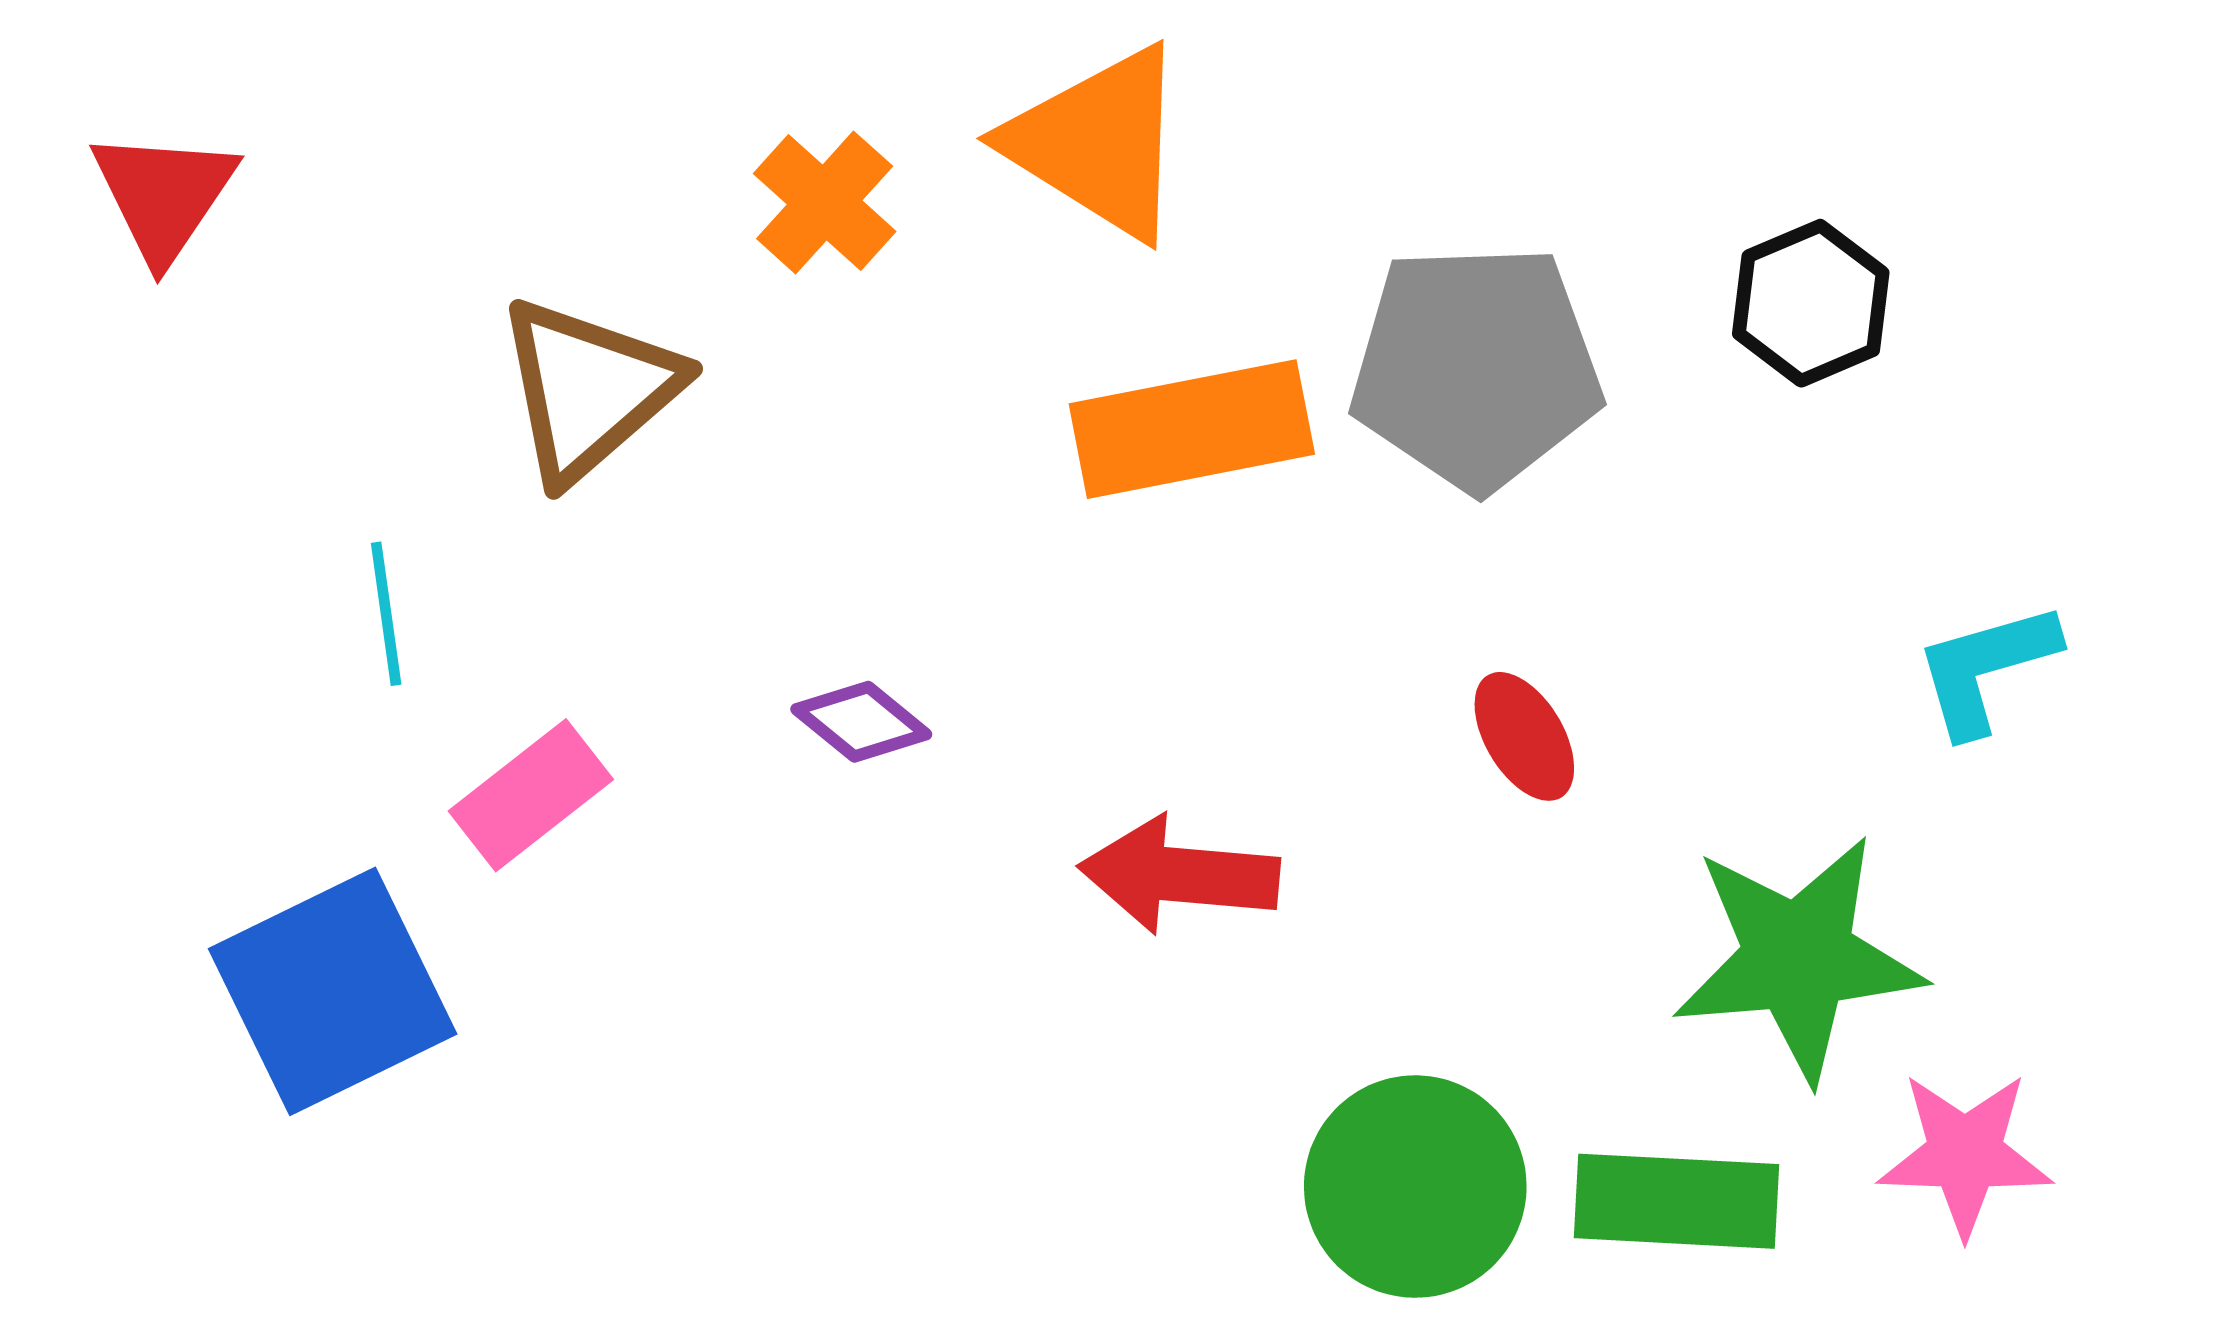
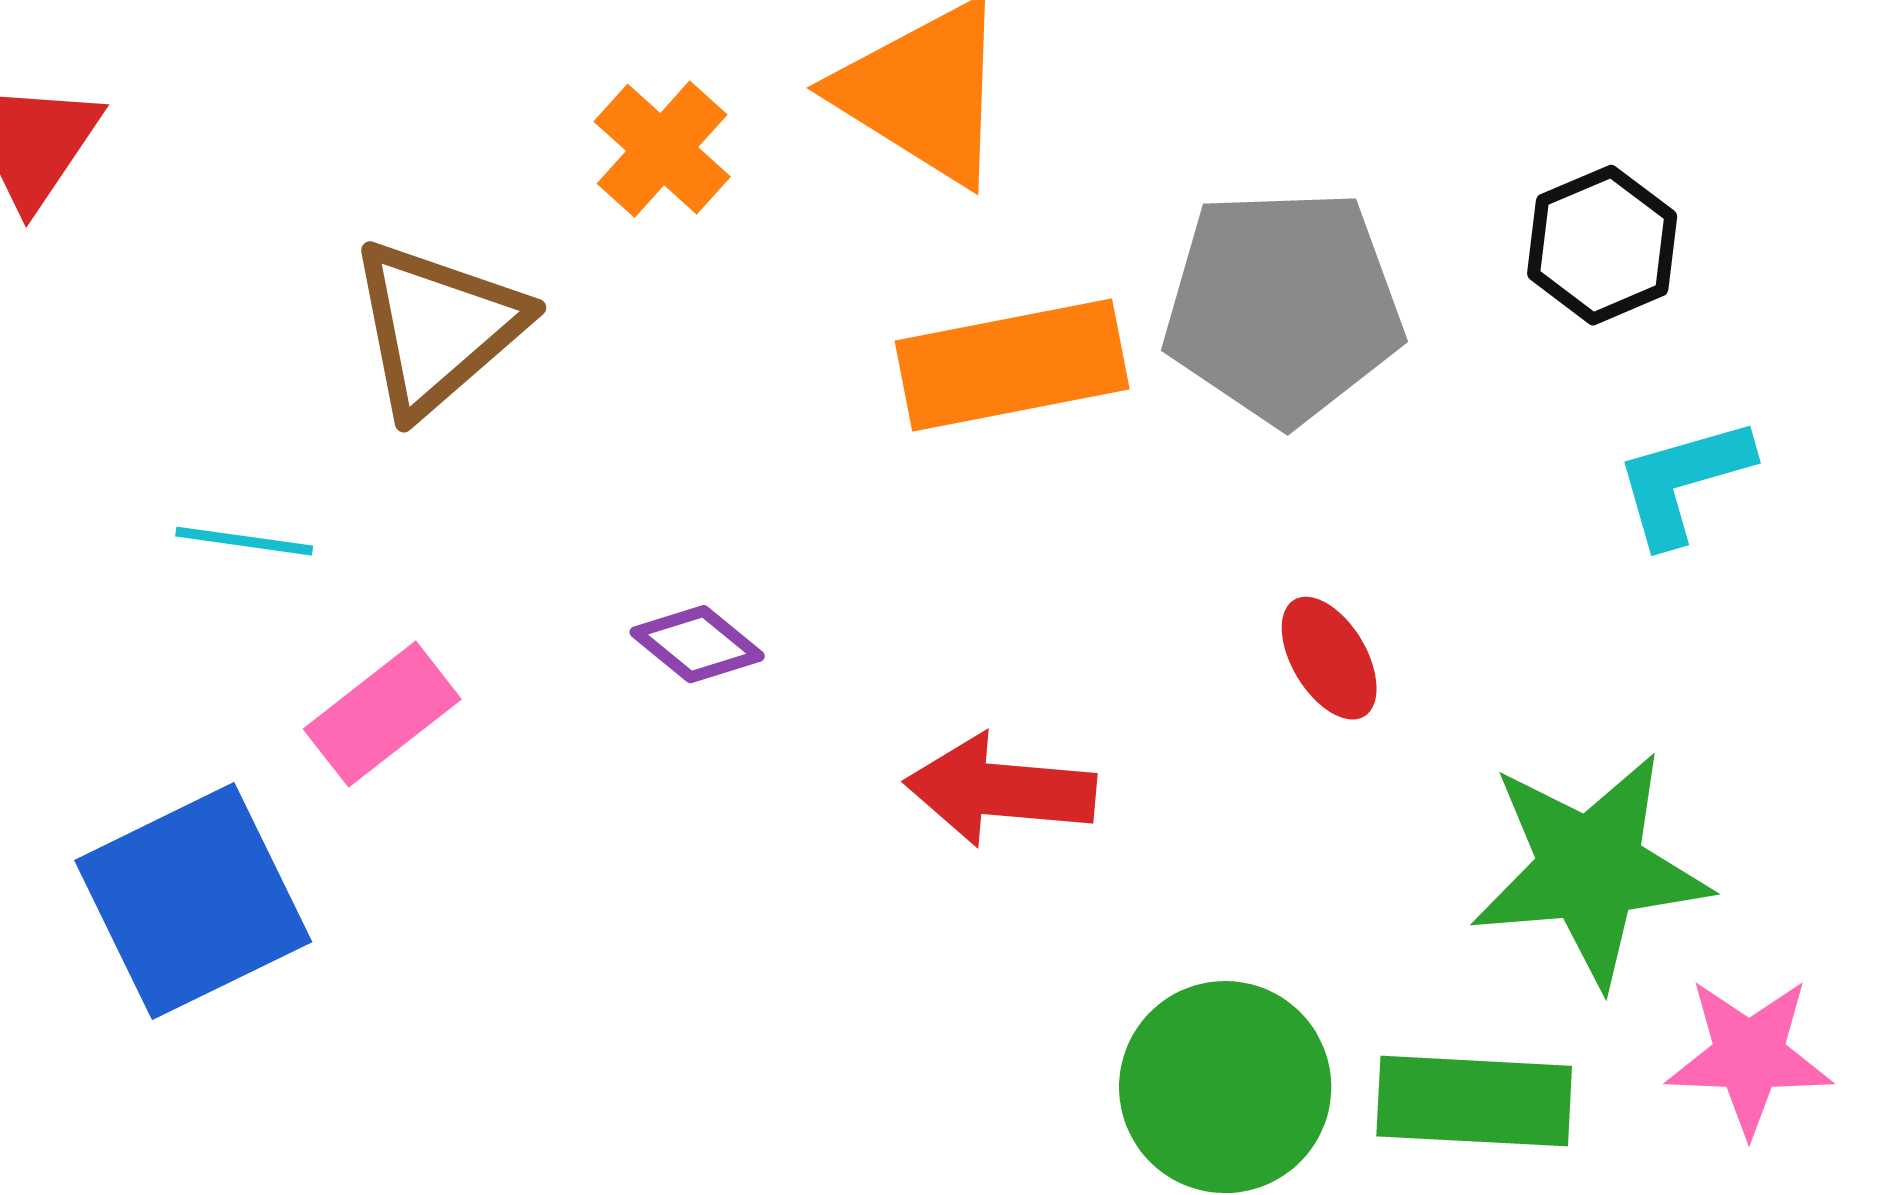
cyan line: (386, 614) -> (244, 541), turned -74
cyan L-shape: (1986, 668) -> (1683, 481), moved

